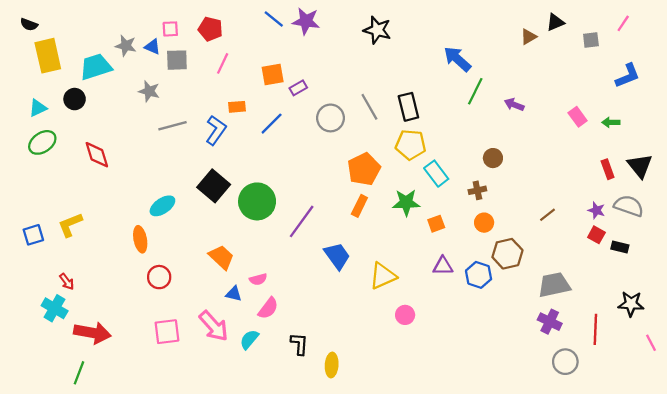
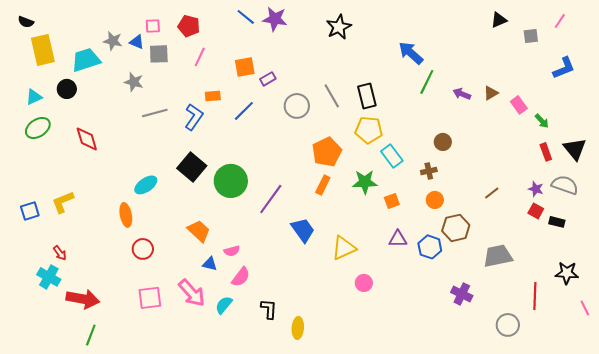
black star: (377, 30) -> (339, 27), turned 30
brown triangle: (529, 37) -> (491, 93), moved
green arrow: (611, 122) -> (542, 121), moved, turned -133
purple cross: (550, 322) -> (462, 294), moved
green line: (79, 373) -> (91, 335), moved

